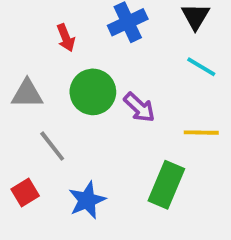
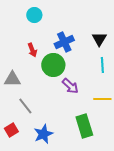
cyan line: (201, 67) -> (102, 65), turned 56
green circle: (93, 92) -> (53, 65), moved
green rectangle: (166, 185) -> (84, 126), turned -40

